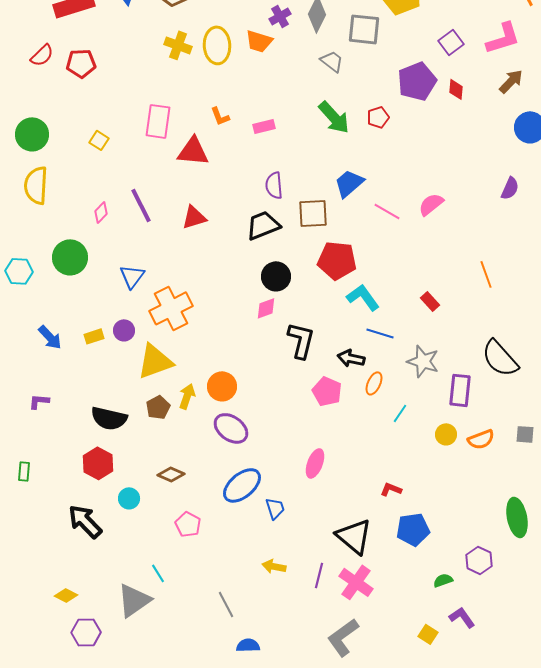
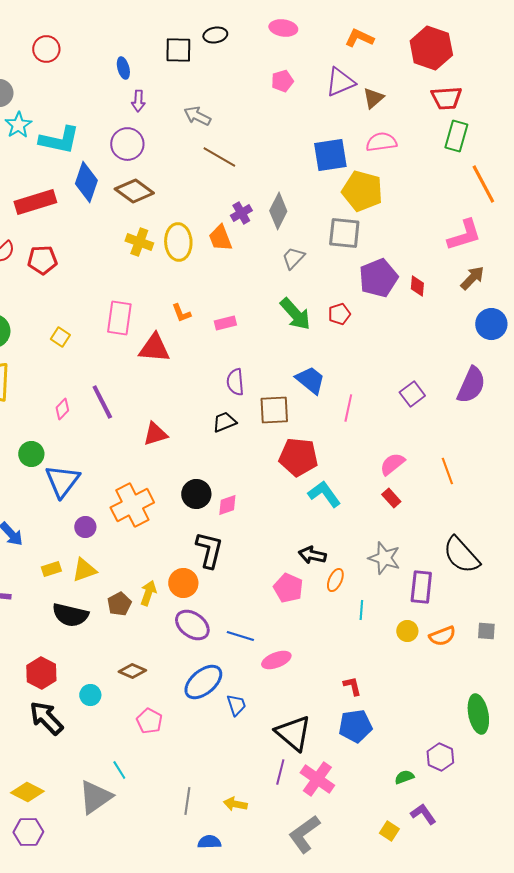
gray square: (364, 29) -> (344, 233), moved
orange trapezoid: (259, 41) -> (220, 238), turned 52
purple square: (451, 42) -> (412, 394), moved
gray trapezoid: (332, 61) -> (293, 258), turned -85
blue trapezoid: (349, 183) -> (310, 380), turned 80
purple semicircle: (510, 188) -> (471, 385), size x1.6
pink semicircle: (431, 204) -> (392, 464), moved
pink line: (387, 211) -> (348, 408), turned 72
red triangle: (194, 217) -> (155, 434), moved
black trapezoid: (263, 225) -> (224, 422), size x0.7
green circle: (70, 257) -> (31, 454), size x0.7
blue triangle: (132, 276) -> (62, 481), moved, size x1.4
black circle: (276, 276) -> (196, 494), moved
blue line: (380, 333) -> (240, 636), moved
yellow rectangle: (94, 336) -> (51, 569), moved
black L-shape: (301, 340) -> (209, 550), moved
yellow triangle: (155, 361) -> (84, 570), moved, size x0.7
cyan line: (400, 413) -> (361, 610), turned -30
red hexagon: (98, 463) -> (41, 673), moved
pink ellipse: (315, 463) -> (276, 660), turned 48
red L-shape: (391, 489) -> (352, 686), turned 55
blue pentagon: (413, 529) -> (355, 726), moved
black triangle: (354, 536) -> (293, 733), moved
yellow arrow: (274, 566) -> (235, 804), moved
yellow diamond: (66, 595) -> (27, 792), size x1.4
gray line: (226, 604) -> (187, 801), turned 36
purple hexagon: (86, 632) -> (28, 832), moved

